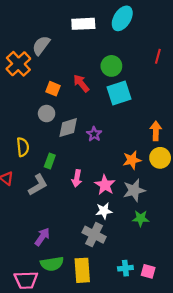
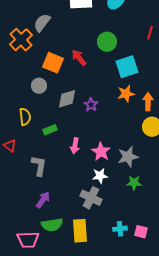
orange square: (53, 89) -> (53, 63), size x1.5
cyan square: (119, 93) -> (127, 67), moved
gray circle: (47, 114) -> (39, 86), moved
orange star: (132, 160) -> (126, 94), moved
green rectangle: (50, 161) -> (50, 130), turned 48
gray L-shape: (38, 185) -> (39, 166), moved, turned -50

